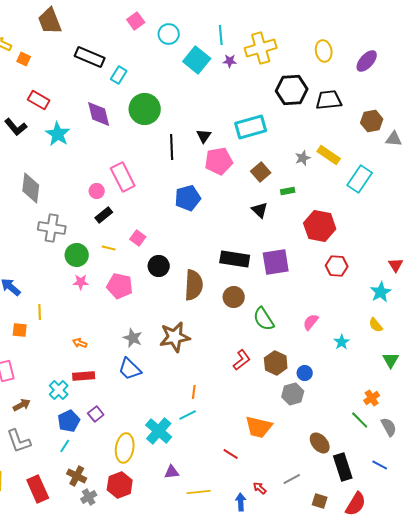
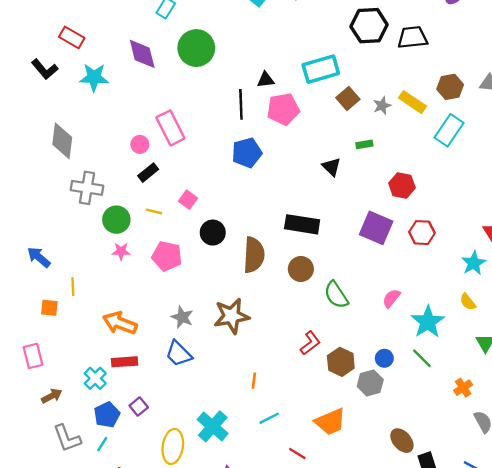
brown hexagon: (372, 121) -> (450, 87), moved
cyan star: (58, 134) -> (94, 77), turned -30
black triangle: (204, 136) -> (266, 80), turned 49
black line: (172, 147) -> (241, 104), moved
brown square: (261, 172) -> (348, 99), moved
red hexagon: (320, 226) -> (402, 186), size x0.7
purple square: (276, 262) -> (376, 228), moved, turned 32
cyan star: (342, 342) -> (428, 322), size x1.8
orange arrow: (80, 343) -> (120, 323), size x2.0
brown hexagon: (276, 363) -> (341, 362), moved
cyan line: (188, 415) -> (269, 418), moved
green line: (360, 420) -> (422, 358), moved
orange trapezoid: (259, 427) -> (330, 422), turned -36
gray L-shape: (19, 441) -> (67, 438), moved

